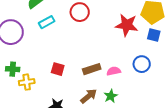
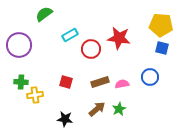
red circle: (80, 12) -> (91, 49), moved
cyan rectangle: (47, 22) -> (70, 35), moved
red star: (127, 25) -> (119, 38), moved

